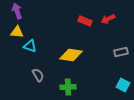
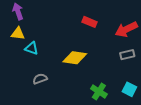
red arrow: (108, 19) -> (126, 29), moved, size x1.5
gray semicircle: (38, 75) -> (40, 79), turned -80
green cross: (68, 87) -> (99, 91), moved, turned 35

